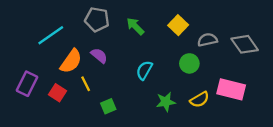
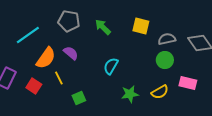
yellow square: (178, 25) -> (141, 26), turned -30
green circle: (189, 63) -> (165, 60), moved
pink rectangle: (231, 89) -> (188, 83), size x0.7

